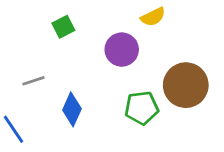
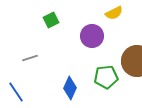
blue diamond: (72, 109) -> (70, 88), moved

